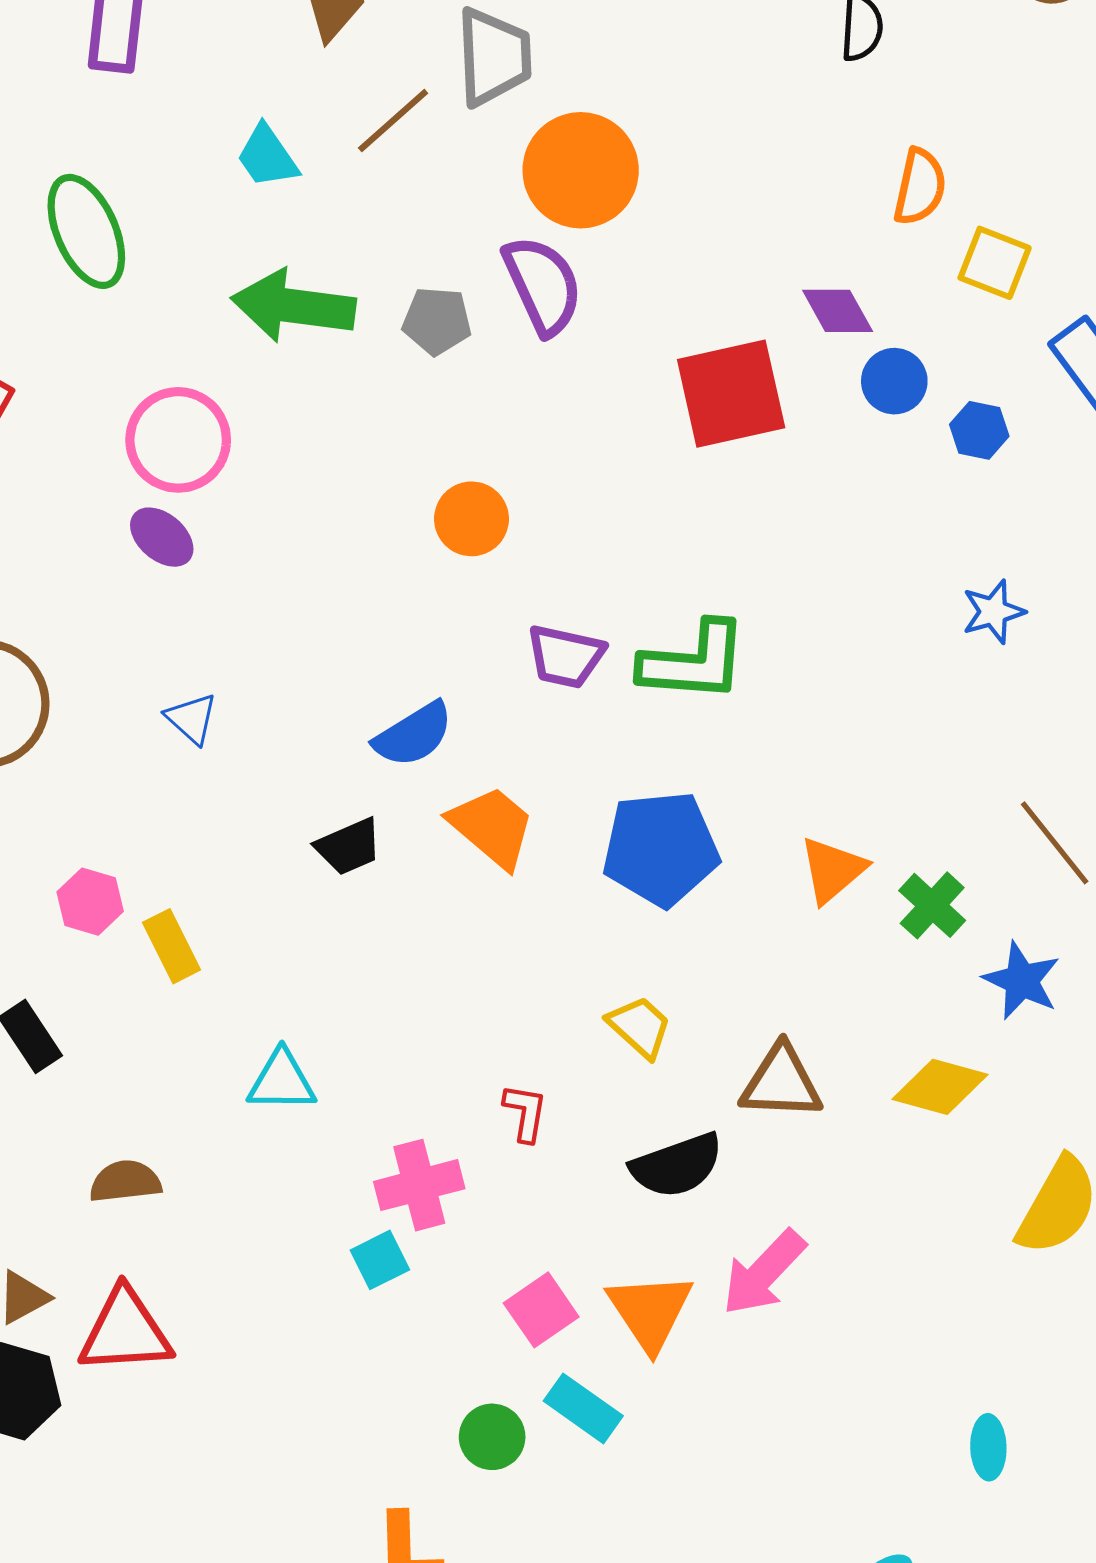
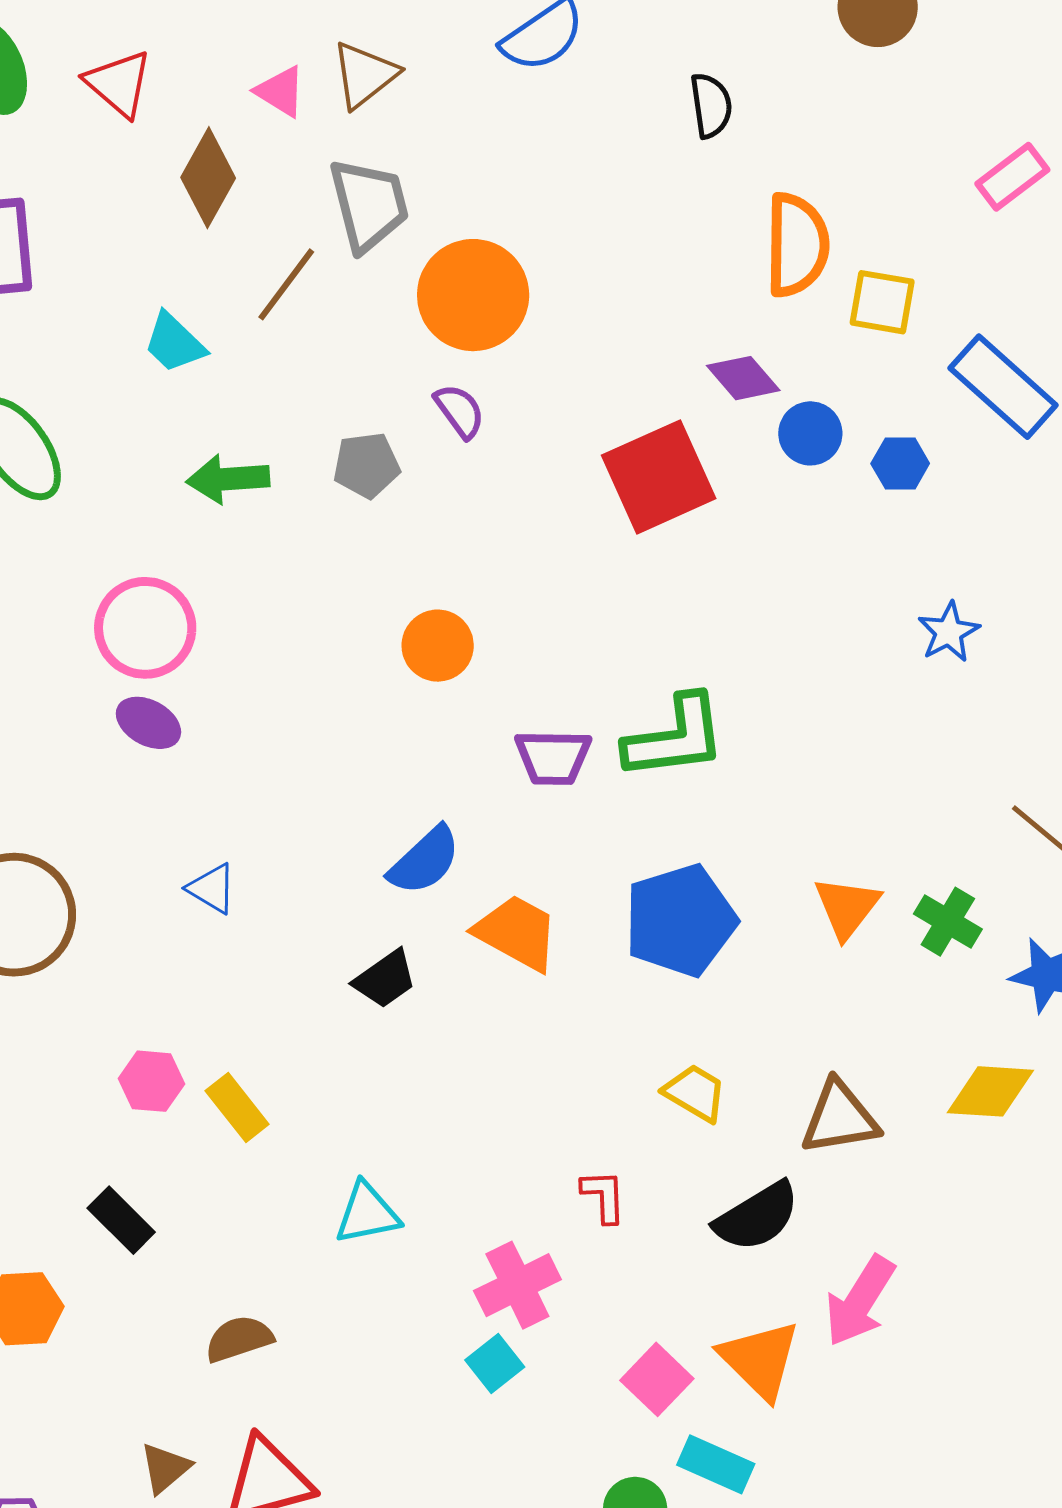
orange semicircle: (920, 187) -> (797, 245), size x1.4
purple semicircle: (543, 285) -> (460, 411), size x0.6
green arrow: (293, 306) -> (228, 479), size x0.7

